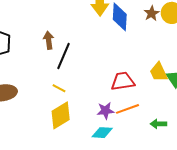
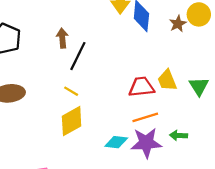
brown star: (152, 13) -> (178, 24), moved
yellow trapezoid: (159, 72) -> (167, 80), moved
purple star: (105, 111) -> (146, 143), moved, size x1.6

